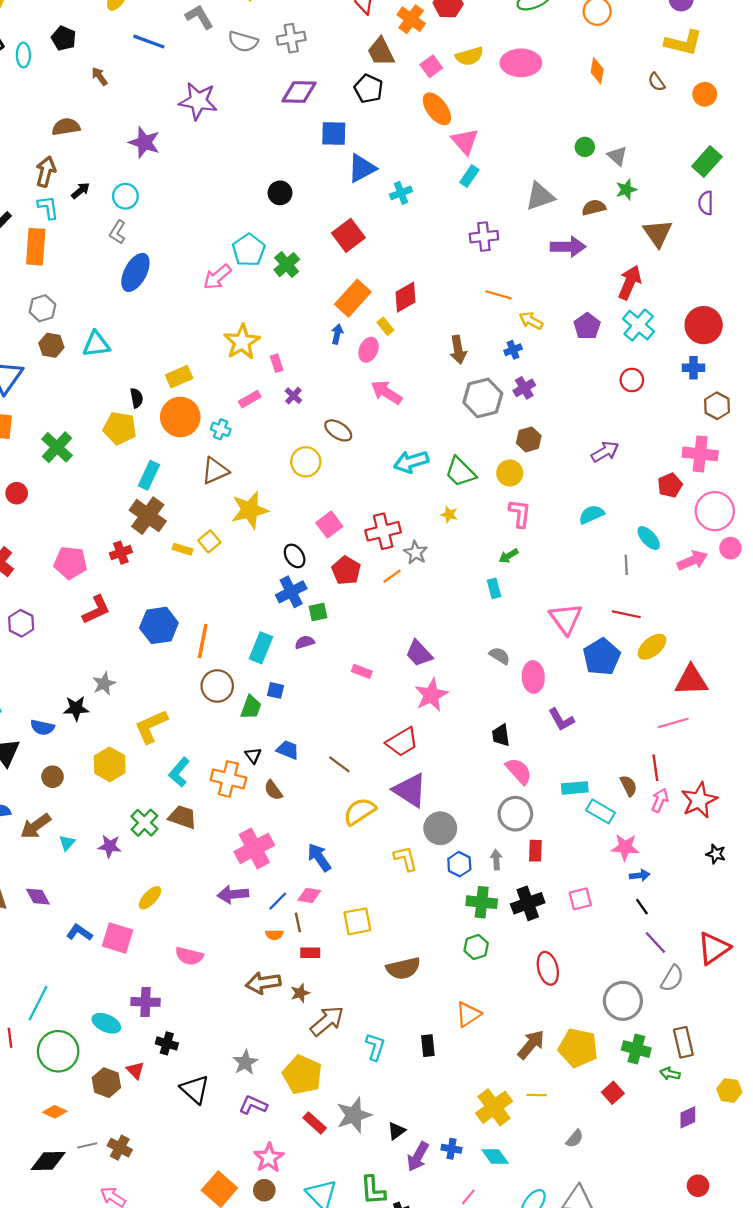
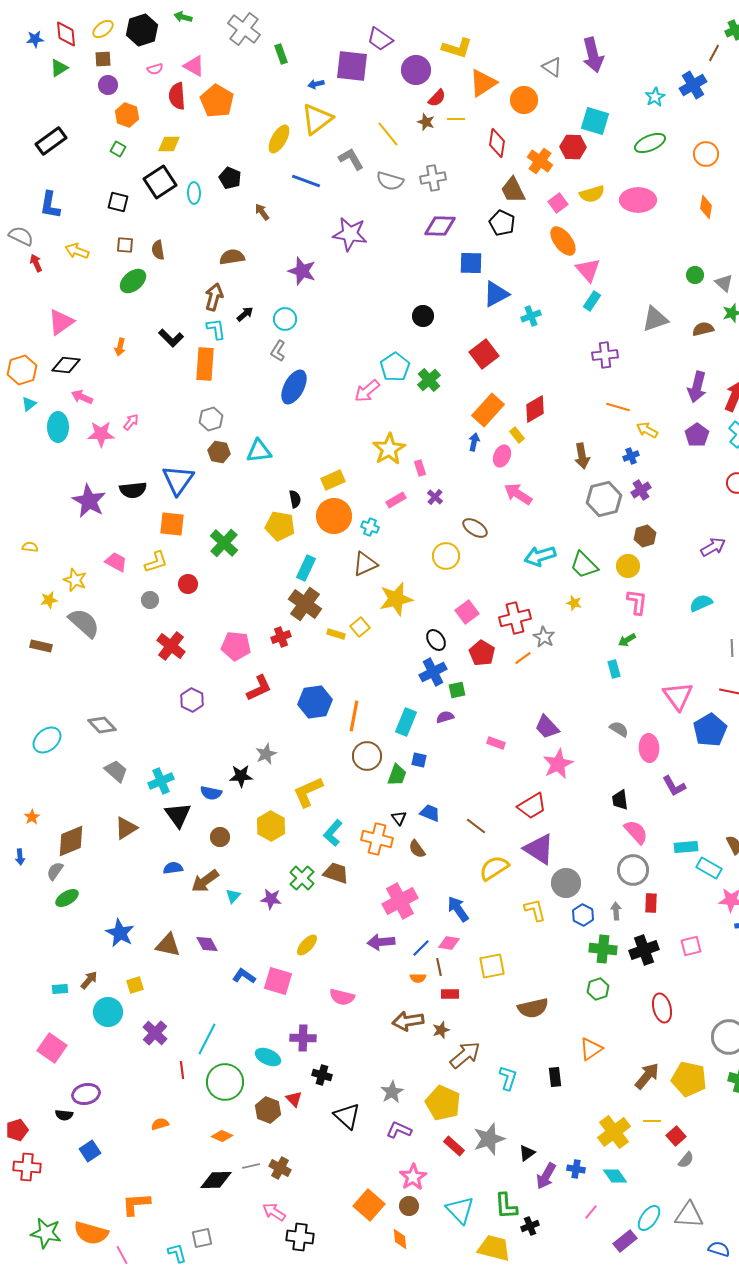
purple arrow: (568, 247) -> (697, 387), moved, turned 104
red square: (613, 1093) -> (676, 1136), moved

